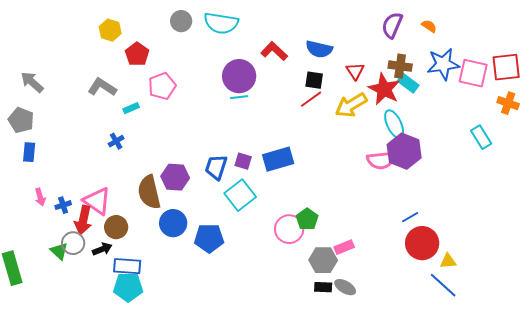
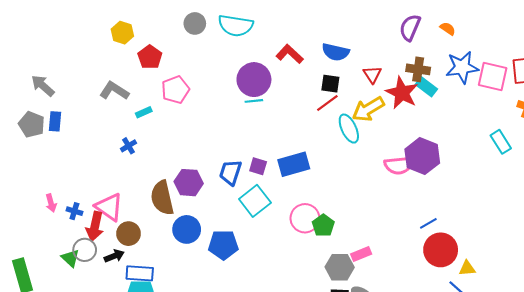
cyan ellipse: (394, 124) -> (349, 129), moved
blue rectangle: (29, 152) -> (55, 121), moved
blue cross: (63, 205) -> (74, 211), turned 35
pink circle: (289, 229) -> (305, 218), moved

